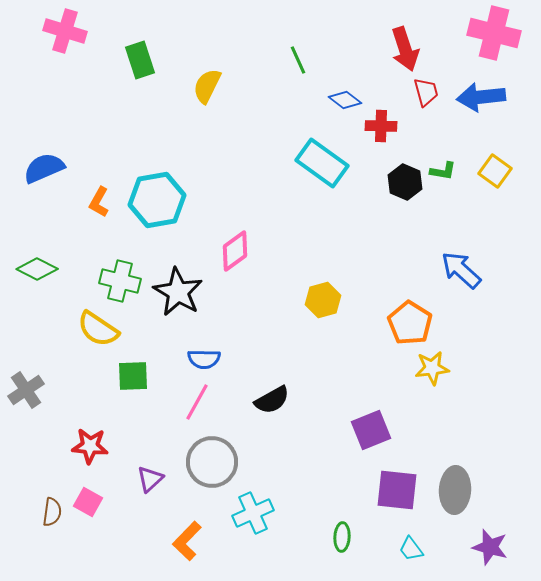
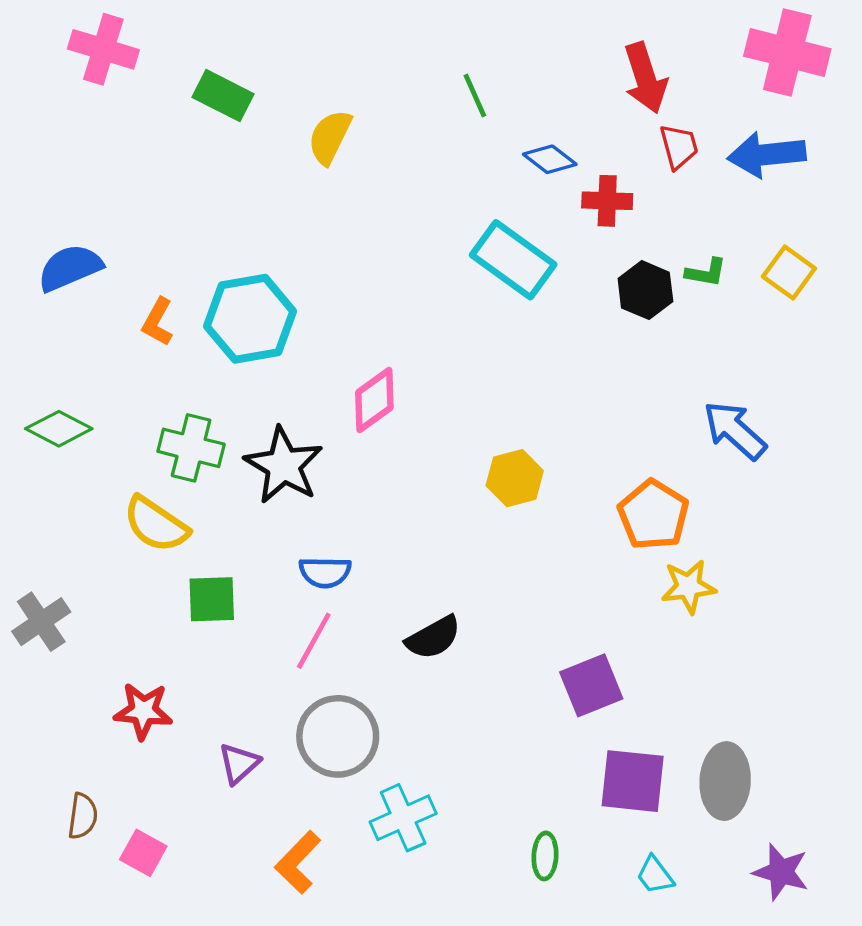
green rectangle: (140, 60) -> (223, 96), turned -45
pink square: (88, 502) -> (143, 853), moved

